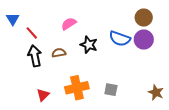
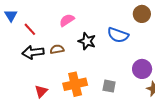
purple circle: (144, 40) -> (142, 69), moved
black arrow: (35, 56) -> (33, 52), turned -85

